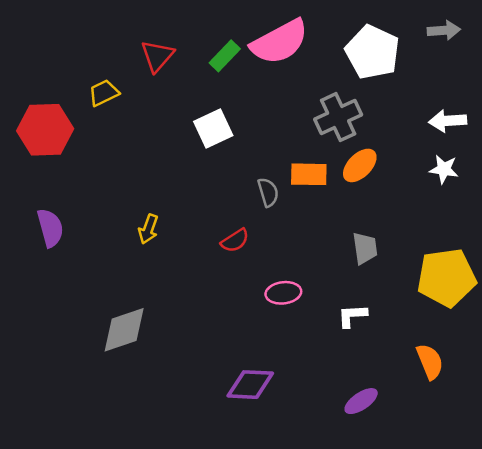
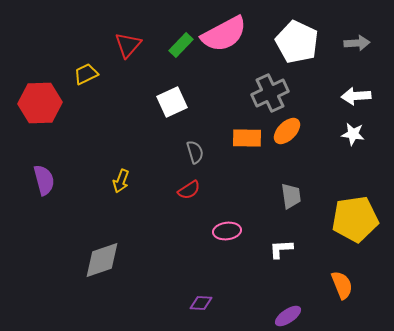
gray arrow: (444, 30) -> (357, 43), moved
gray semicircle: (268, 192) -> (195, 152), moved
purple diamond: (250, 385) -> (201, 303), size x0.6

